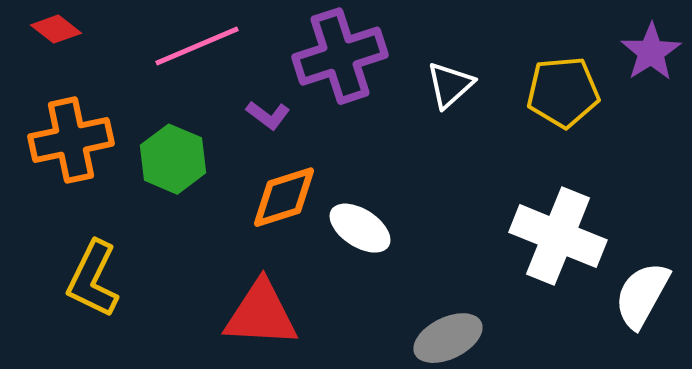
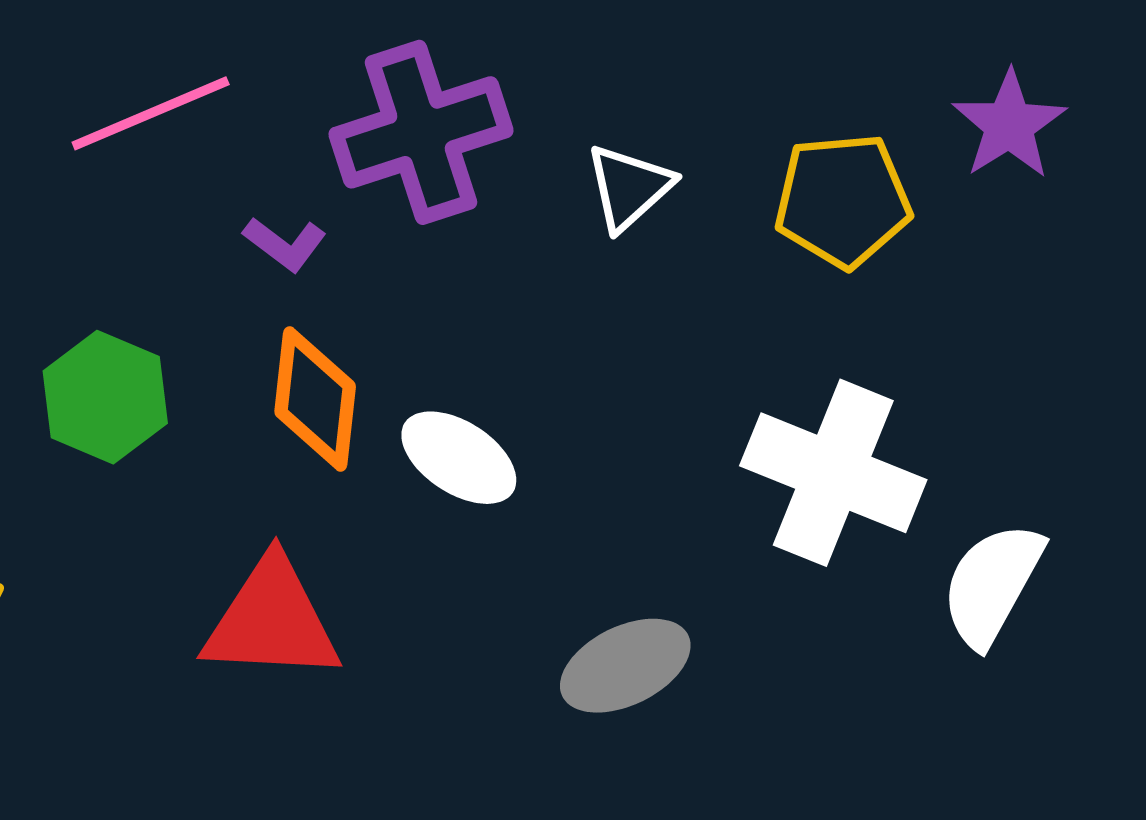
green hexagon: (173, 159) -> (105, 397), moved
orange diamond: (284, 197) -> (315, 399), turned -66

